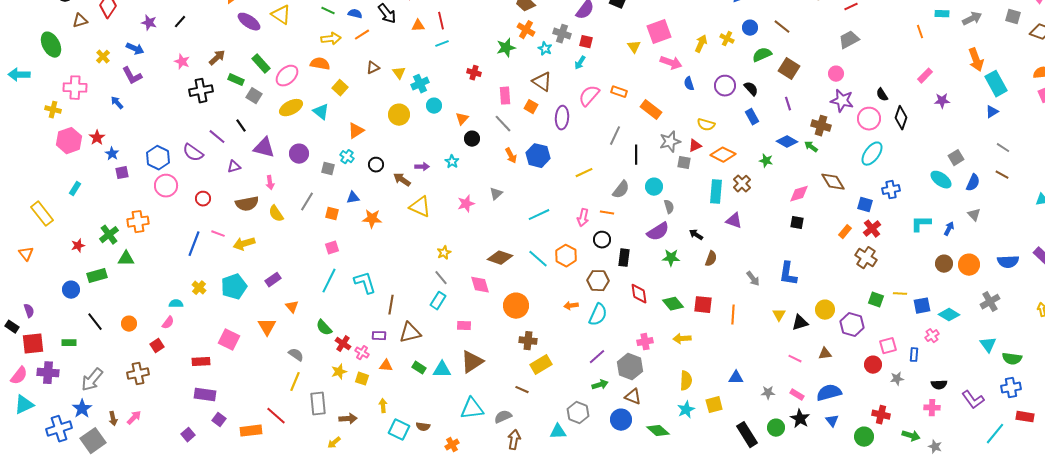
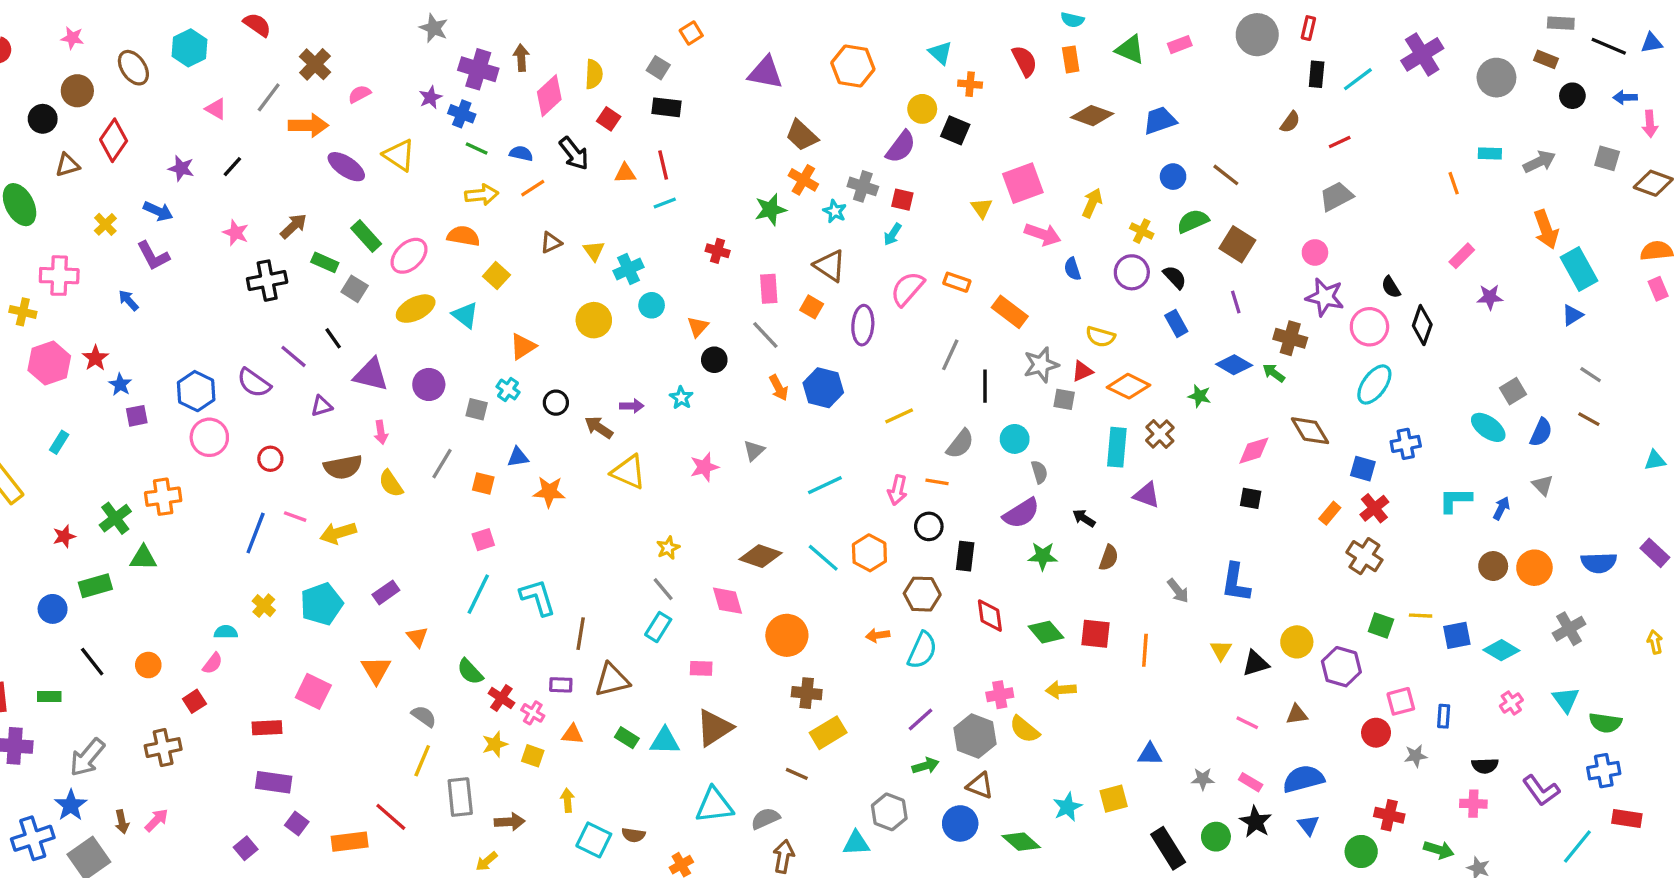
yellow cross: (727, 39) -> (1142, 231), moved
pink cross: (932, 336) -> (1511, 703), moved
yellow semicircle: (686, 381) -> (1025, 729), moved, turned 126

